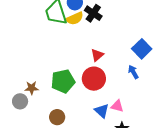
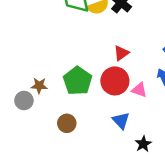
green pentagon: (63, 81) -> (78, 81), turned -30
pink triangle: (117, 106) -> (139, 90), moved

